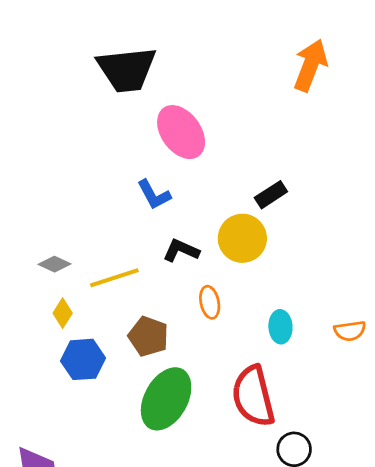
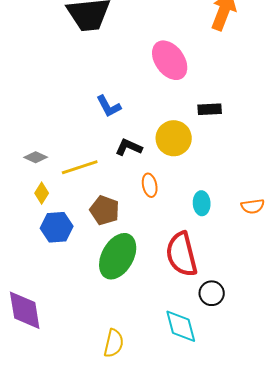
pink ellipse: (181, 132) -> (170, 60), moved
black rectangle: (271, 195) -> (210, 109), moved, turned 30

